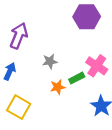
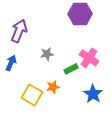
orange star: (58, 87) -> (53, 87), moved
yellow square: (19, 107) -> (32, 95), moved

